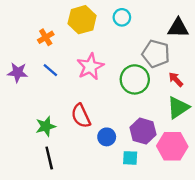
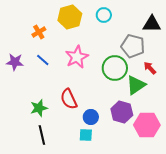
green triangle: (178, 108) -> (136, 85), moved
cyan square: (130, 158) -> (86, 135), moved

